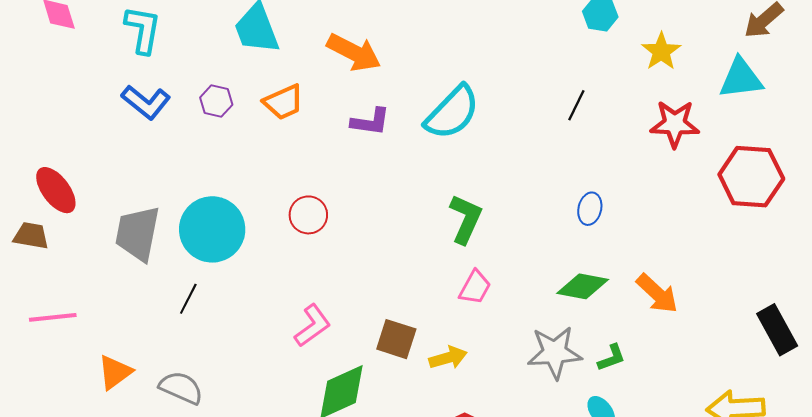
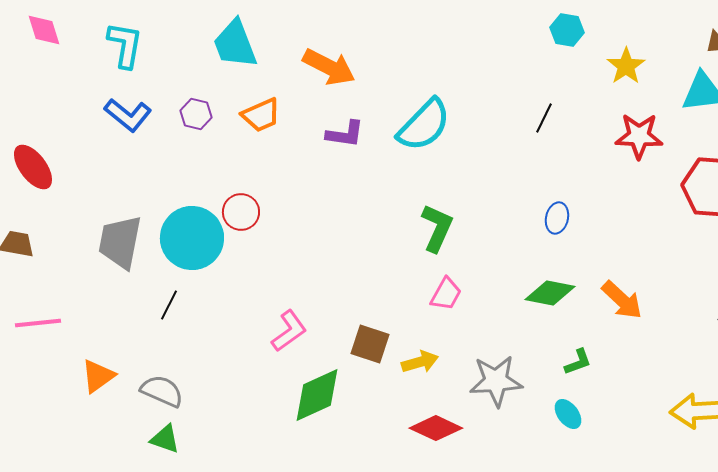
red ellipse: (56, 190) -> (33, 167), moved
red circle: (308, 215) -> (241, 212), moved
gray star: (555, 353) -> (496, 381), moved

